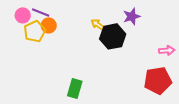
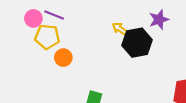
orange circle: (49, 25) -> (63, 58), moved
yellow pentagon: (35, 31) -> (47, 37), turned 30

